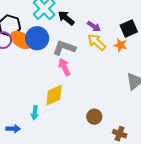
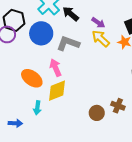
orange ellipse: (21, 40) -> (32, 78), moved
pink arrow: (64, 67) -> (56, 68), moved
brown cross: (120, 134) -> (118, 106), moved

